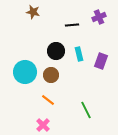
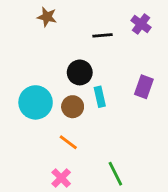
purple cross: (99, 17) -> (141, 24), turned -32
cyan rectangle: (79, 54) -> (100, 97), moved
green line: (86, 110) -> (115, 174), moved

